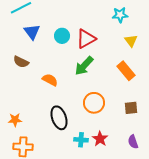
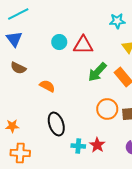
blue triangle: (32, 32) -> (14, 39), moved
red triangle: (86, 39) -> (83, 45), turned 30
green arrow: (84, 66) -> (97, 72), moved
orange circle: (94, 103) -> (107, 109), moved

